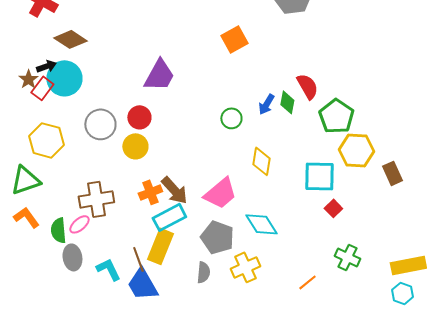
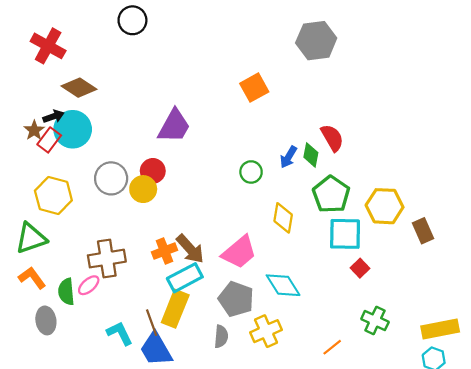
green pentagon: (336, 116) -> (331, 194), moved
yellow circle: (135, 146) -> (143, 189), moved
gray ellipse: (72, 257) -> (46, 320), moved

